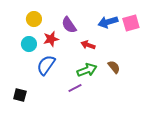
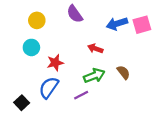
purple semicircle: (69, 25) -> (75, 14), moved
red star: (51, 39) -> (55, 63), moved
blue semicircle: (46, 65) -> (49, 88), moved
black square: (20, 95) -> (22, 103), turned 32

